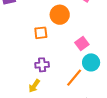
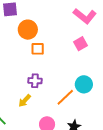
orange circle: (60, 15) -> (28, 30), moved
pink square: (82, 44) -> (81, 44), moved

